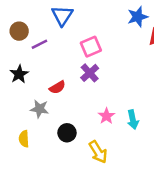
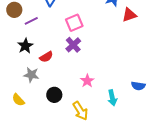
black star: (19, 74) -> (25, 46), moved
cyan arrow: (133, 120) -> (112, 98), moved
yellow semicircle: (24, 139) -> (18, 100), turned -40

